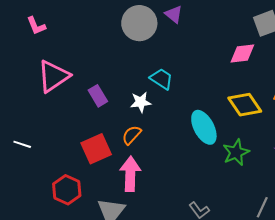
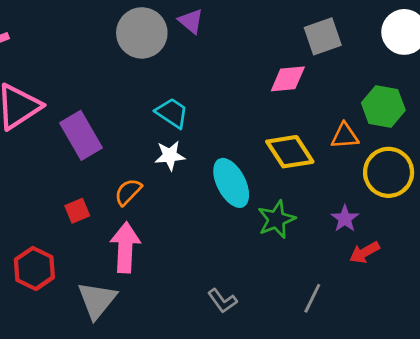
purple rectangle: (98, 96) -> (81, 135), size x1.5
white star: (141, 102) -> (170, 156), moved
red square: (96, 149) -> (77, 211), size x0.6

